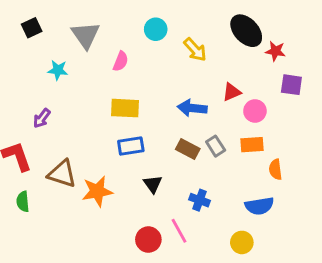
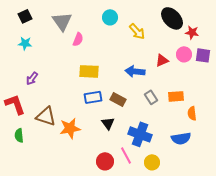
pink semicircle: (121, 61) -> (78, 39), moved
cyan star: (58, 70) -> (25, 43), moved
pink circle: (255, 111) -> (184, 54), moved
brown rectangle: (188, 149) -> (118, 99), moved
blue cross: (199, 200) -> (140, 134), size x1.6
yellow circle: (242, 242) -> (152, 162), moved

